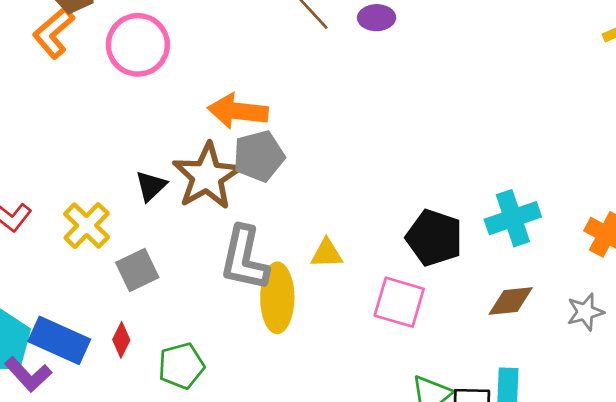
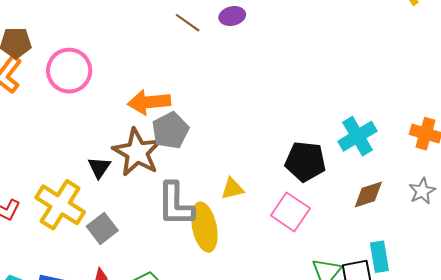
yellow cross: (87, 226) -> (60, 205), size x1.4
pink square: (399, 302) -> (290, 212), turned 30

